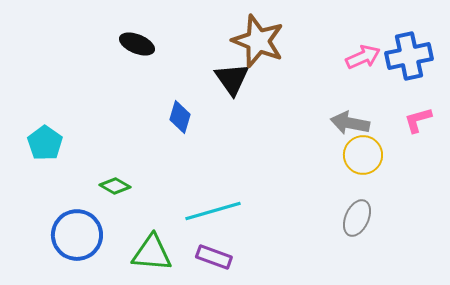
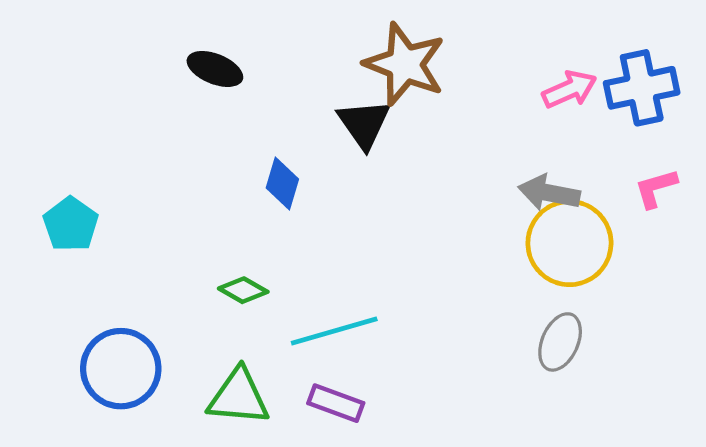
yellow circle: (363, 155) -> (569, 243), size x1.4
green diamond: (115, 186) -> (243, 290), moved

